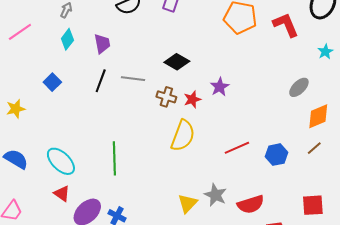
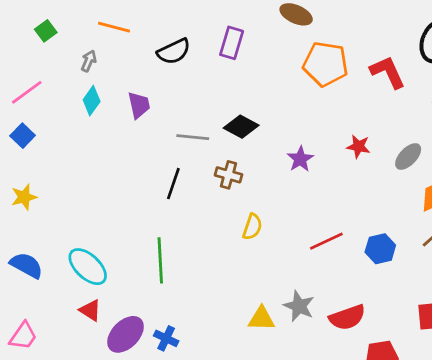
gray line: (133, 79) -> (193, 137), moved
black line: (101, 81) -> (173, 184), moved
blue square: (52, 82) -> (23, 136), moved
red star: (192, 99) -> (358, 146), moved, turned 30
yellow semicircle: (183, 136) -> (252, 227), size x0.6
yellow triangle: (188, 203) -> (261, 319), turned 50

